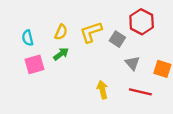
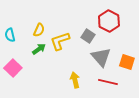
yellow L-shape: (91, 32) -> (60, 41), moved
gray triangle: (132, 63) -> (101, 57), size x1.5
pink square: (35, 64) -> (13, 68), moved, turned -30

